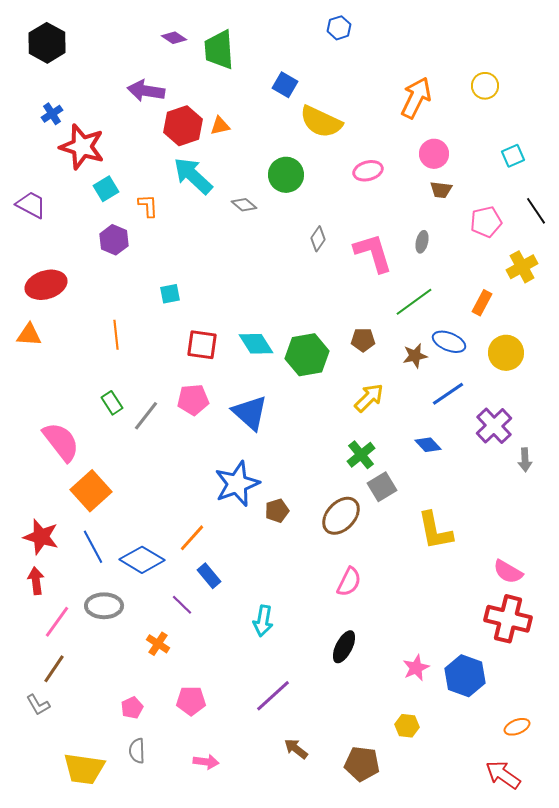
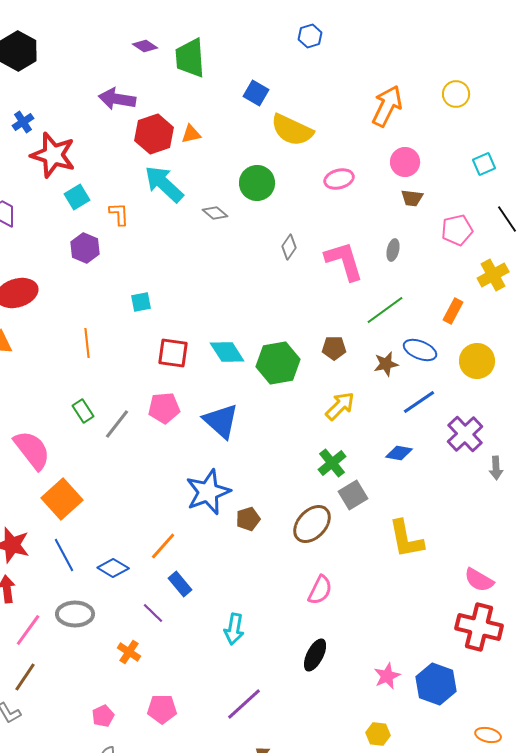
blue diamond: (428, 445) -> (399, 453), turned -36
blue diamond: (142, 560) -> (113, 568), size x0.7
orange ellipse: (517, 727) -> (488, 735), turned 35

